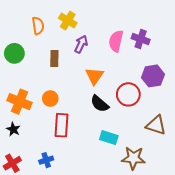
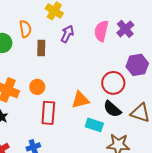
orange semicircle: (38, 26) -> (25, 29), moved
purple cross: (141, 39) -> (125, 29), turned 30
orange triangle: (94, 76) -> (80, 100), moved, turned 42
black semicircle: (100, 104) -> (112, 109), moved

